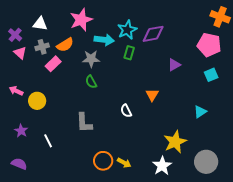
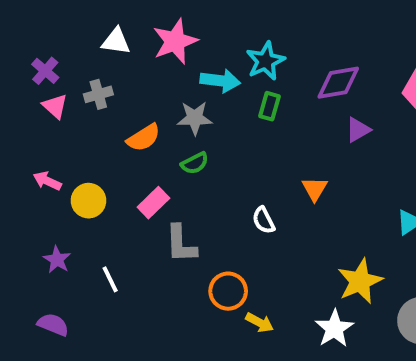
white triangle: (40, 24) -> (116, 41), moved
purple diamond: (153, 34) -> (338, 83), moved
orange semicircle: (65, 45) -> (144, 138), moved
pink rectangle: (53, 64) -> (153, 203), moved
green semicircle: (91, 82) -> (195, 163), turned -88
orange circle: (103, 161) -> (228, 291), moved

